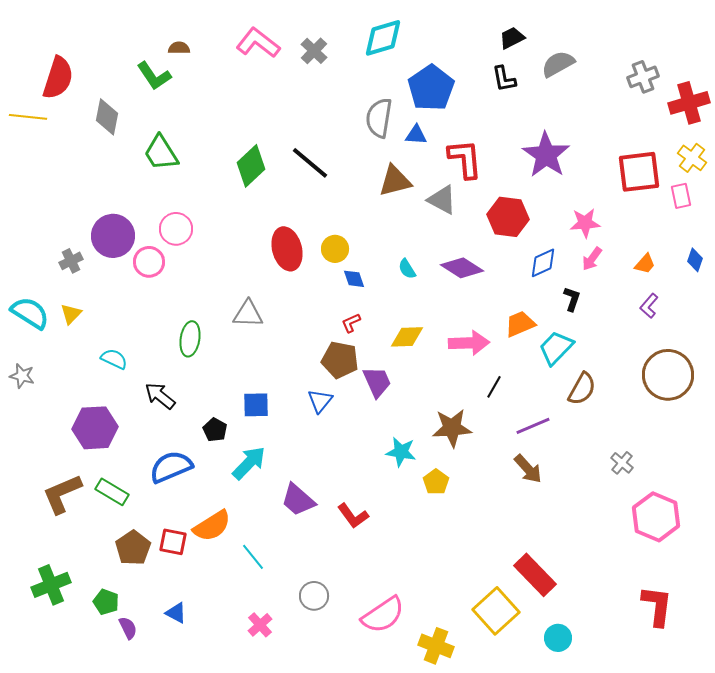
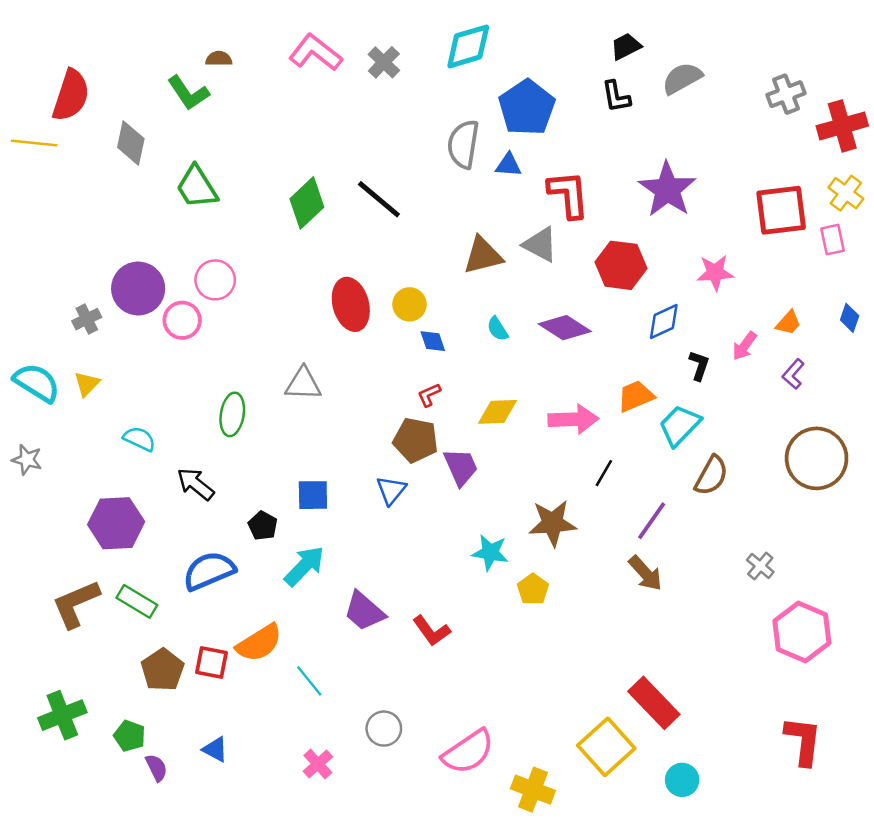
brown triangle: (395, 181) -> (483, 255), moved
pink arrow: (592, 259) -> (744, 346), moved
purple line: (533, 426) -> (652, 521), turned -32

